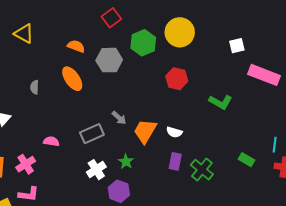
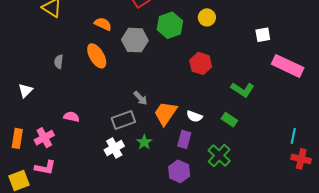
yellow circle: (180, 32) -> (207, 17), size x0.6
gray rectangle: (92, 134) -> (123, 120), moved
green rectangle: (246, 160) -> (229, 120), moved
purple rectangle: (175, 161) -> (184, 139), moved
purple hexagon: (119, 191) -> (179, 171), moved

